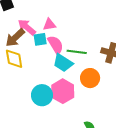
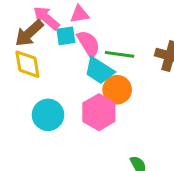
orange circle: (90, 78) -> (117, 90), moved
cyan circle: (42, 95) -> (48, 115), moved

